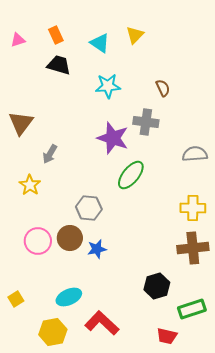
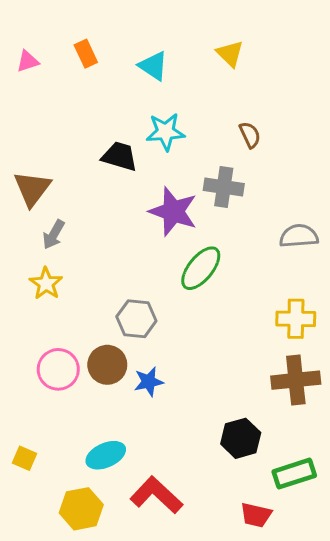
yellow triangle: (135, 35) -> (230, 54), moved, turned -30
black trapezoid: (59, 65) -> (120, 156), moved
gray arrow: (50, 154) -> (54, 234), moved
yellow square: (16, 299) -> (25, 458), turned -35

